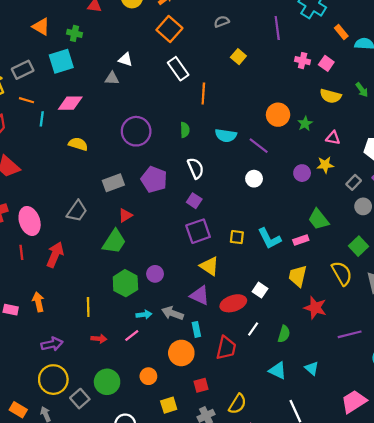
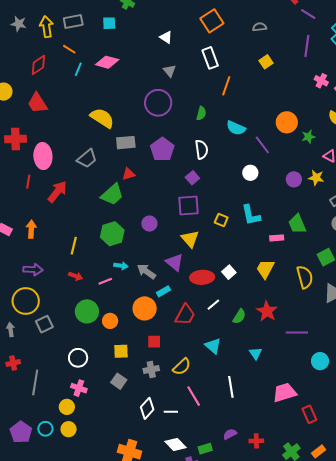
cyan square: (61, 61) -> (109, 23), size x0.6
gray triangle: (112, 78) -> (170, 71), moved, turned 32
yellow semicircle: (78, 144) -> (102, 118), moved, size x1.4
cyan L-shape: (269, 238) -> (251, 215), moved
purple circle: (155, 274) -> (149, 224), moved
red star: (315, 308) -> (267, 311), moved
cyan rectangle: (196, 329) -> (163, 291), turned 56
cyan triangle: (278, 371) -> (213, 346), moved
green circle: (107, 382) -> (87, 311), moved

